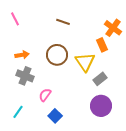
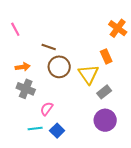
brown line: (63, 22) -> (49, 47), moved
orange cross: (113, 28) -> (118, 28), moved
cyan line: (18, 112) -> (35, 129), moved, turned 48

